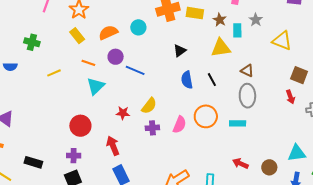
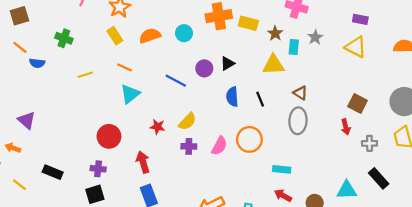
yellow triangle: (282, 41) -> (356, 47), moved
purple circle: (116, 57) -> (204, 68), moved
cyan rectangle: (238, 123) -> (282, 169), moved

